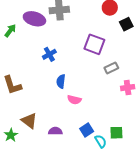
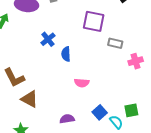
gray rectangle: (111, 68) -> (115, 43), turned 48
blue semicircle: (61, 81) -> (66, 54), moved
brown triangle: (29, 121) -> (30, 99), moved

